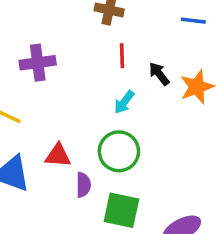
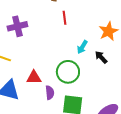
black arrow: (159, 74) -> (101, 57), moved
cyan arrow: (124, 102) -> (82, 47), moved

